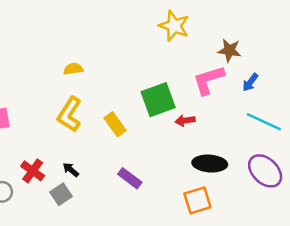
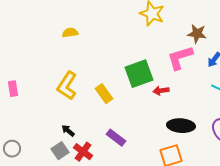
yellow semicircle: (73, 69) -> (70, 33), moved
red cross: (33, 171) -> (83, 152), moved

